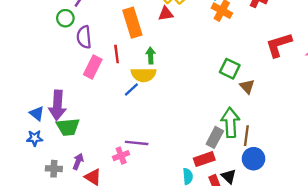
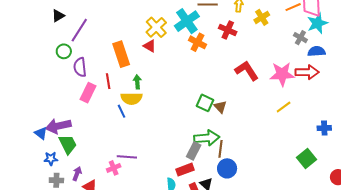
red triangle: (166, 14) -> (150, 46), turned 40
red L-shape: (279, 45) -> (247, 71), turned 75
green square: (230, 69) -> (205, 103), moved
blue line: (131, 89) -> (121, 111), turned -72
purple arrow: (57, 105) -> (58, 126), turned 75
green arrow: (230, 123) -> (207, 138), turned 90
green trapezoid: (68, 127) -> (68, 144), turned -110
blue star: (35, 138) -> (51, 159), moved

